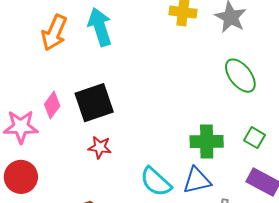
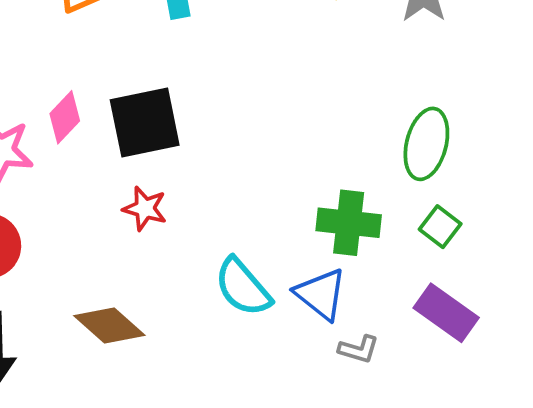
green ellipse: (240, 76) -> (426, 144), moved, turned 45
blue triangle: (197, 180) -> (321, 294), turned 44

